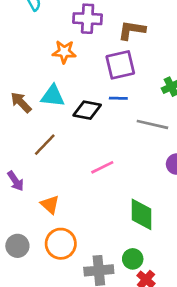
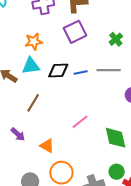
orange star: (64, 52) -> (34, 42), moved
blue line: (118, 98) -> (81, 73), moved
pink line: (102, 167) -> (80, 122), moved

